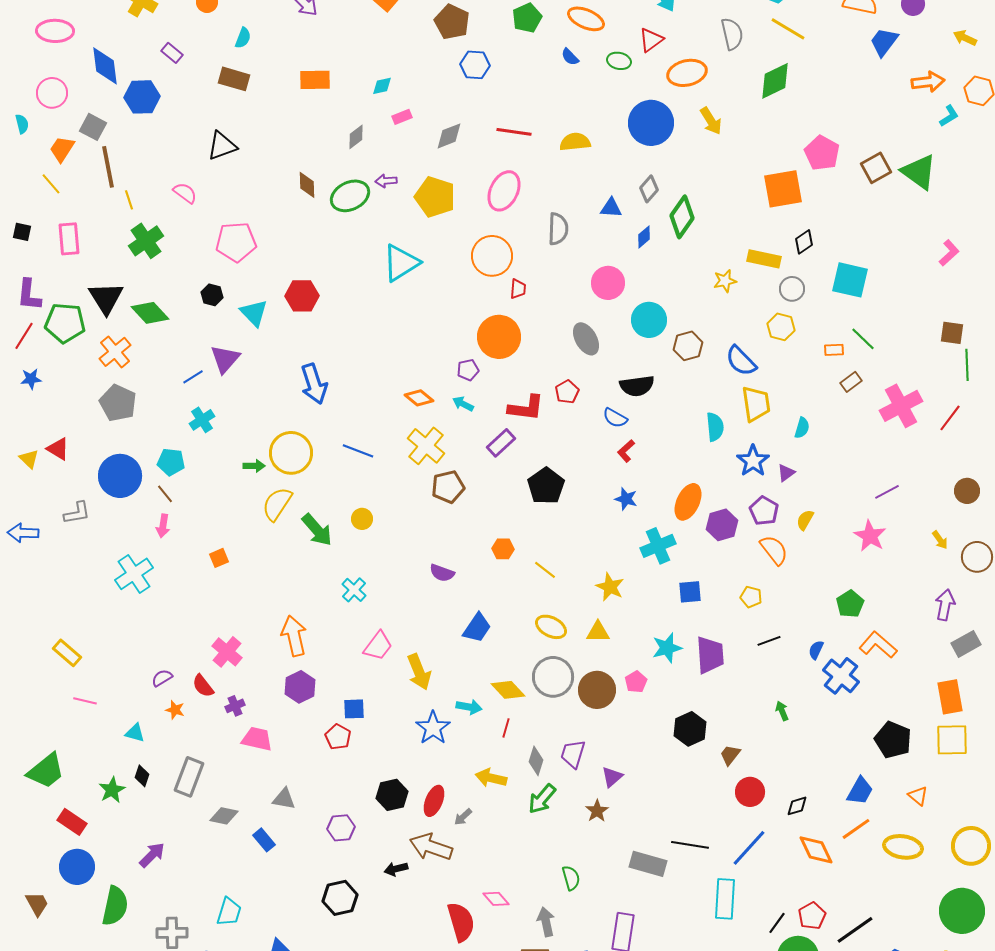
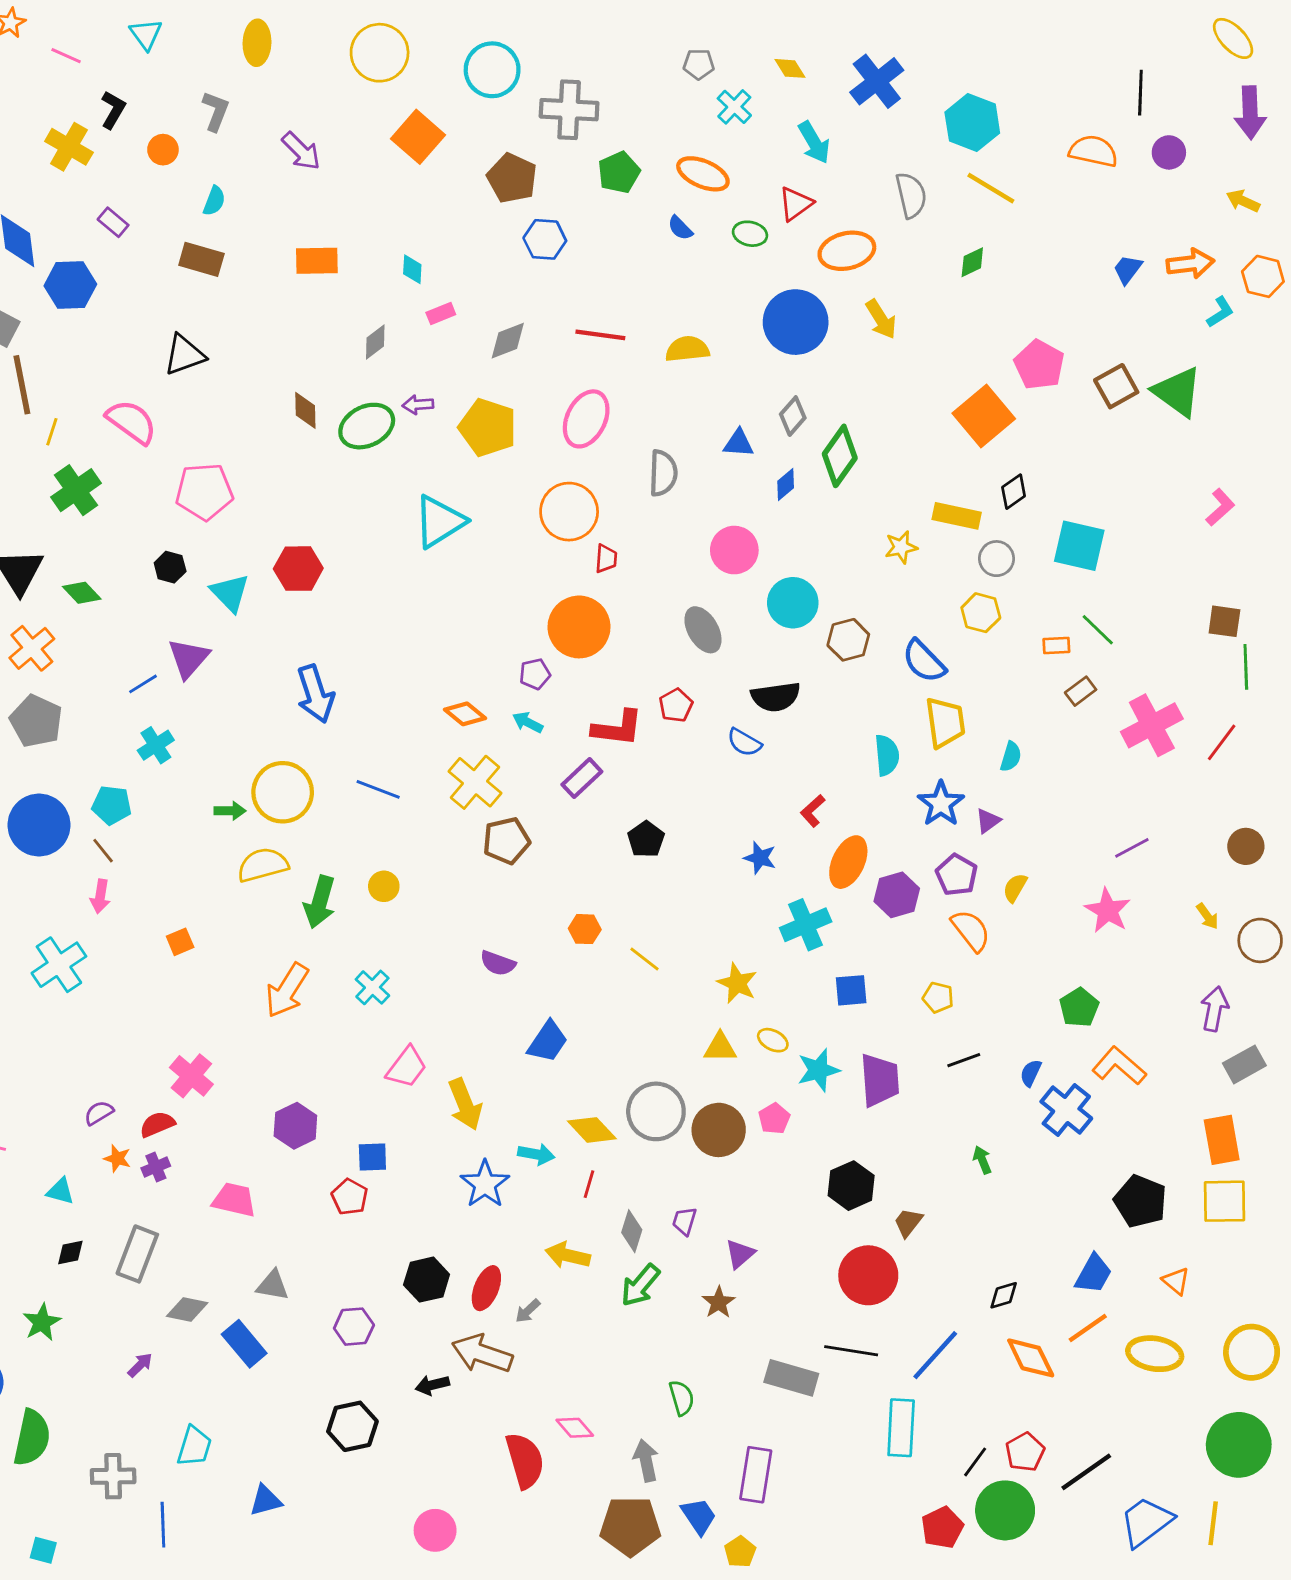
blue trapezoid: (884, 42) -> (1128, 269), moved, size x0.7
green diamond: (775, 81) -> (972, 262), size x0.6
cyan diamond: (382, 86) -> (412, 269), turned -75
orange square: (783, 189) -> (984, 416), turned -30
pink semicircle: (185, 193) -> (132, 422), size x1.5
yellow line: (129, 200) -> (52, 432), turned 36
green diamond: (150, 313) -> (82, 593), size x0.7
red L-shape: (626, 451) -> (813, 811), moved
black pentagon: (546, 486) -> (646, 839), size x0.7
yellow semicircle: (277, 504) -> (263, 865), turned 42
green arrow: (317, 530) -> (320, 902), turned 57
yellow ellipse: (551, 627) -> (773, 1040), moved, size x0.7
orange arrow: (294, 636) -> (287, 990), moved, turned -135
red semicircle: (203, 686) -> (157, 1124), turned 105
purple cross: (235, 706) -> (156, 1167), moved
purple trapezoid: (573, 754) -> (684, 1221), size x0.7
black diamond: (142, 776) -> (70, 1252), turned 60
green star: (112, 790) -> (42, 1322), moved
red circle: (750, 792) -> (868, 1275), moved, size x1.4
blue rectangle: (264, 840) -> (244, 1344), size x1.4
purple arrow: (152, 855) -> (140, 1365), moved, size x0.7

